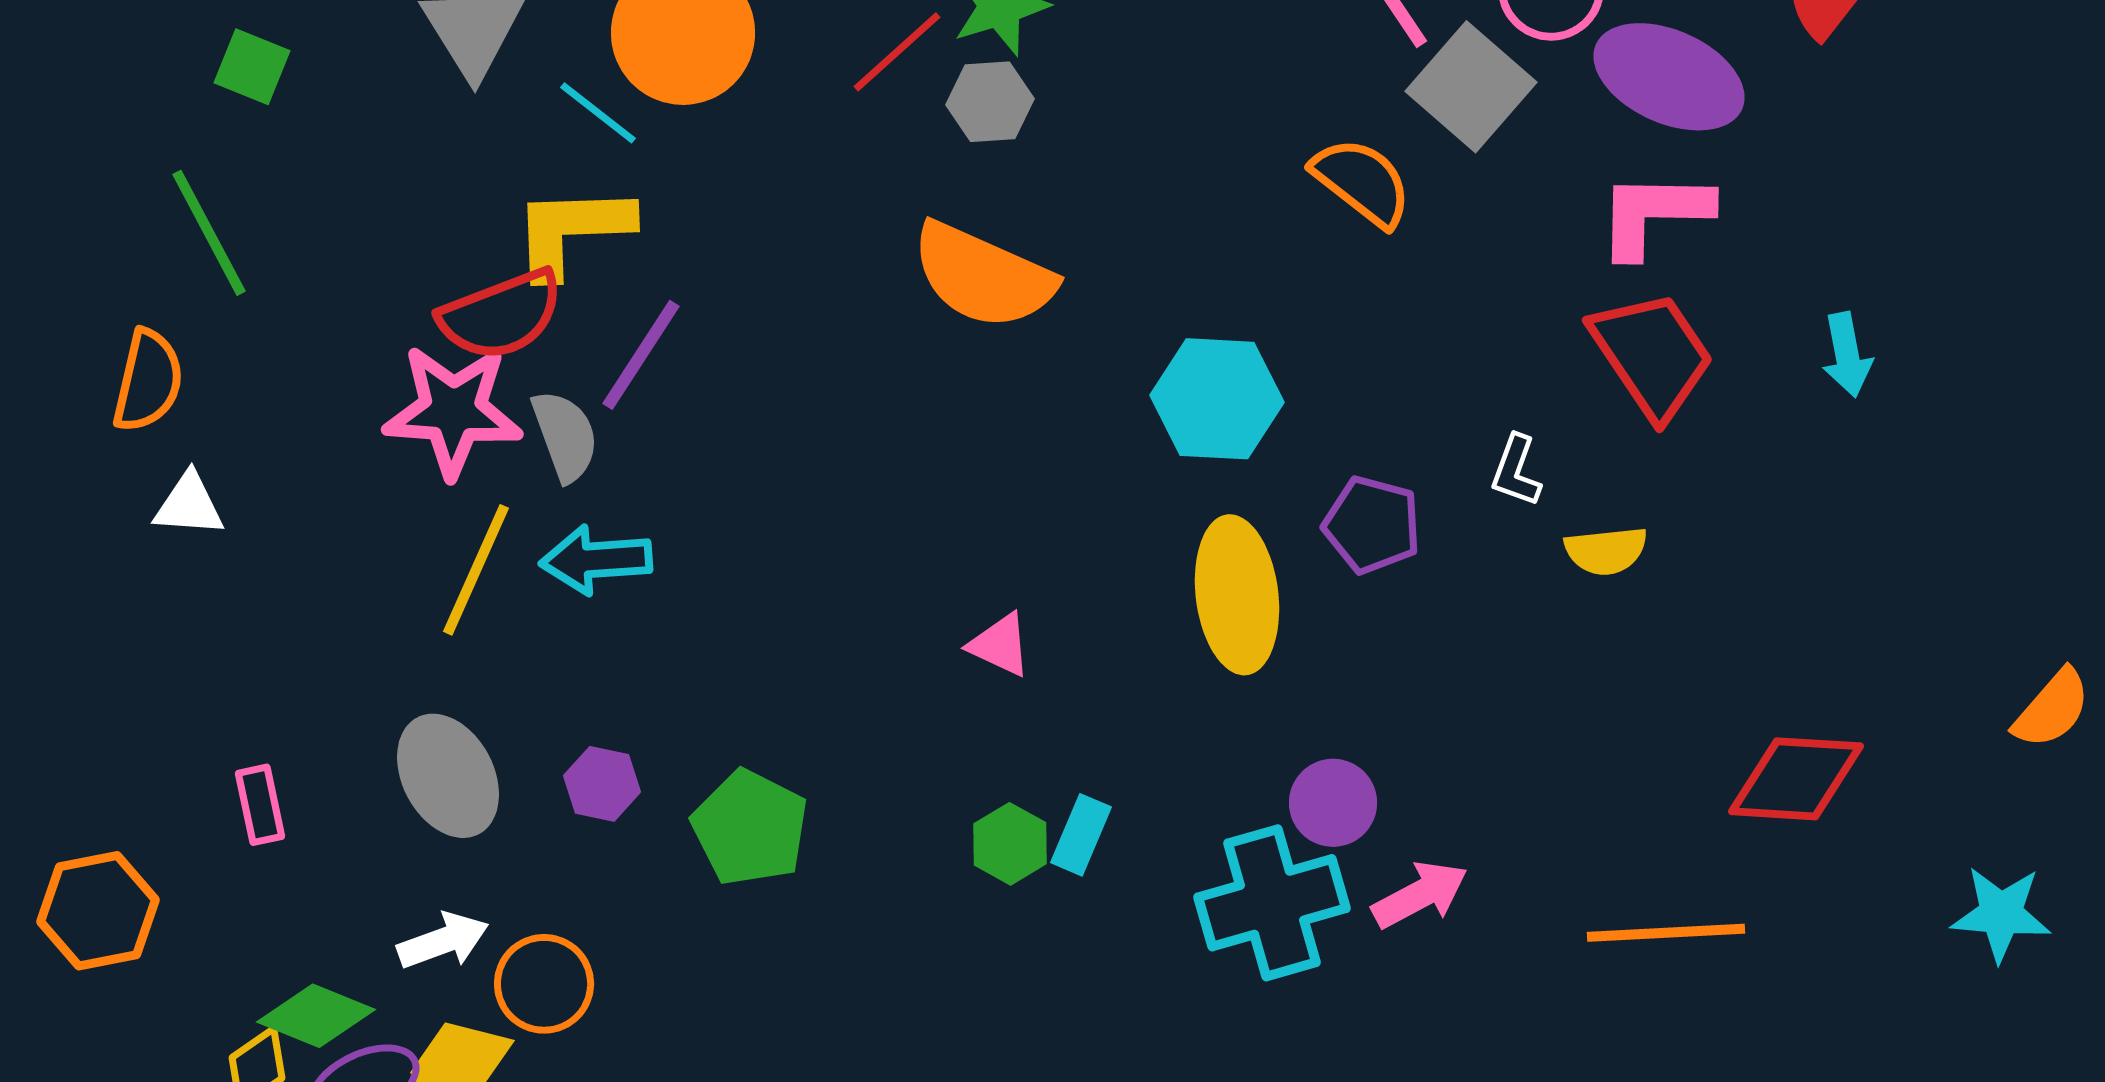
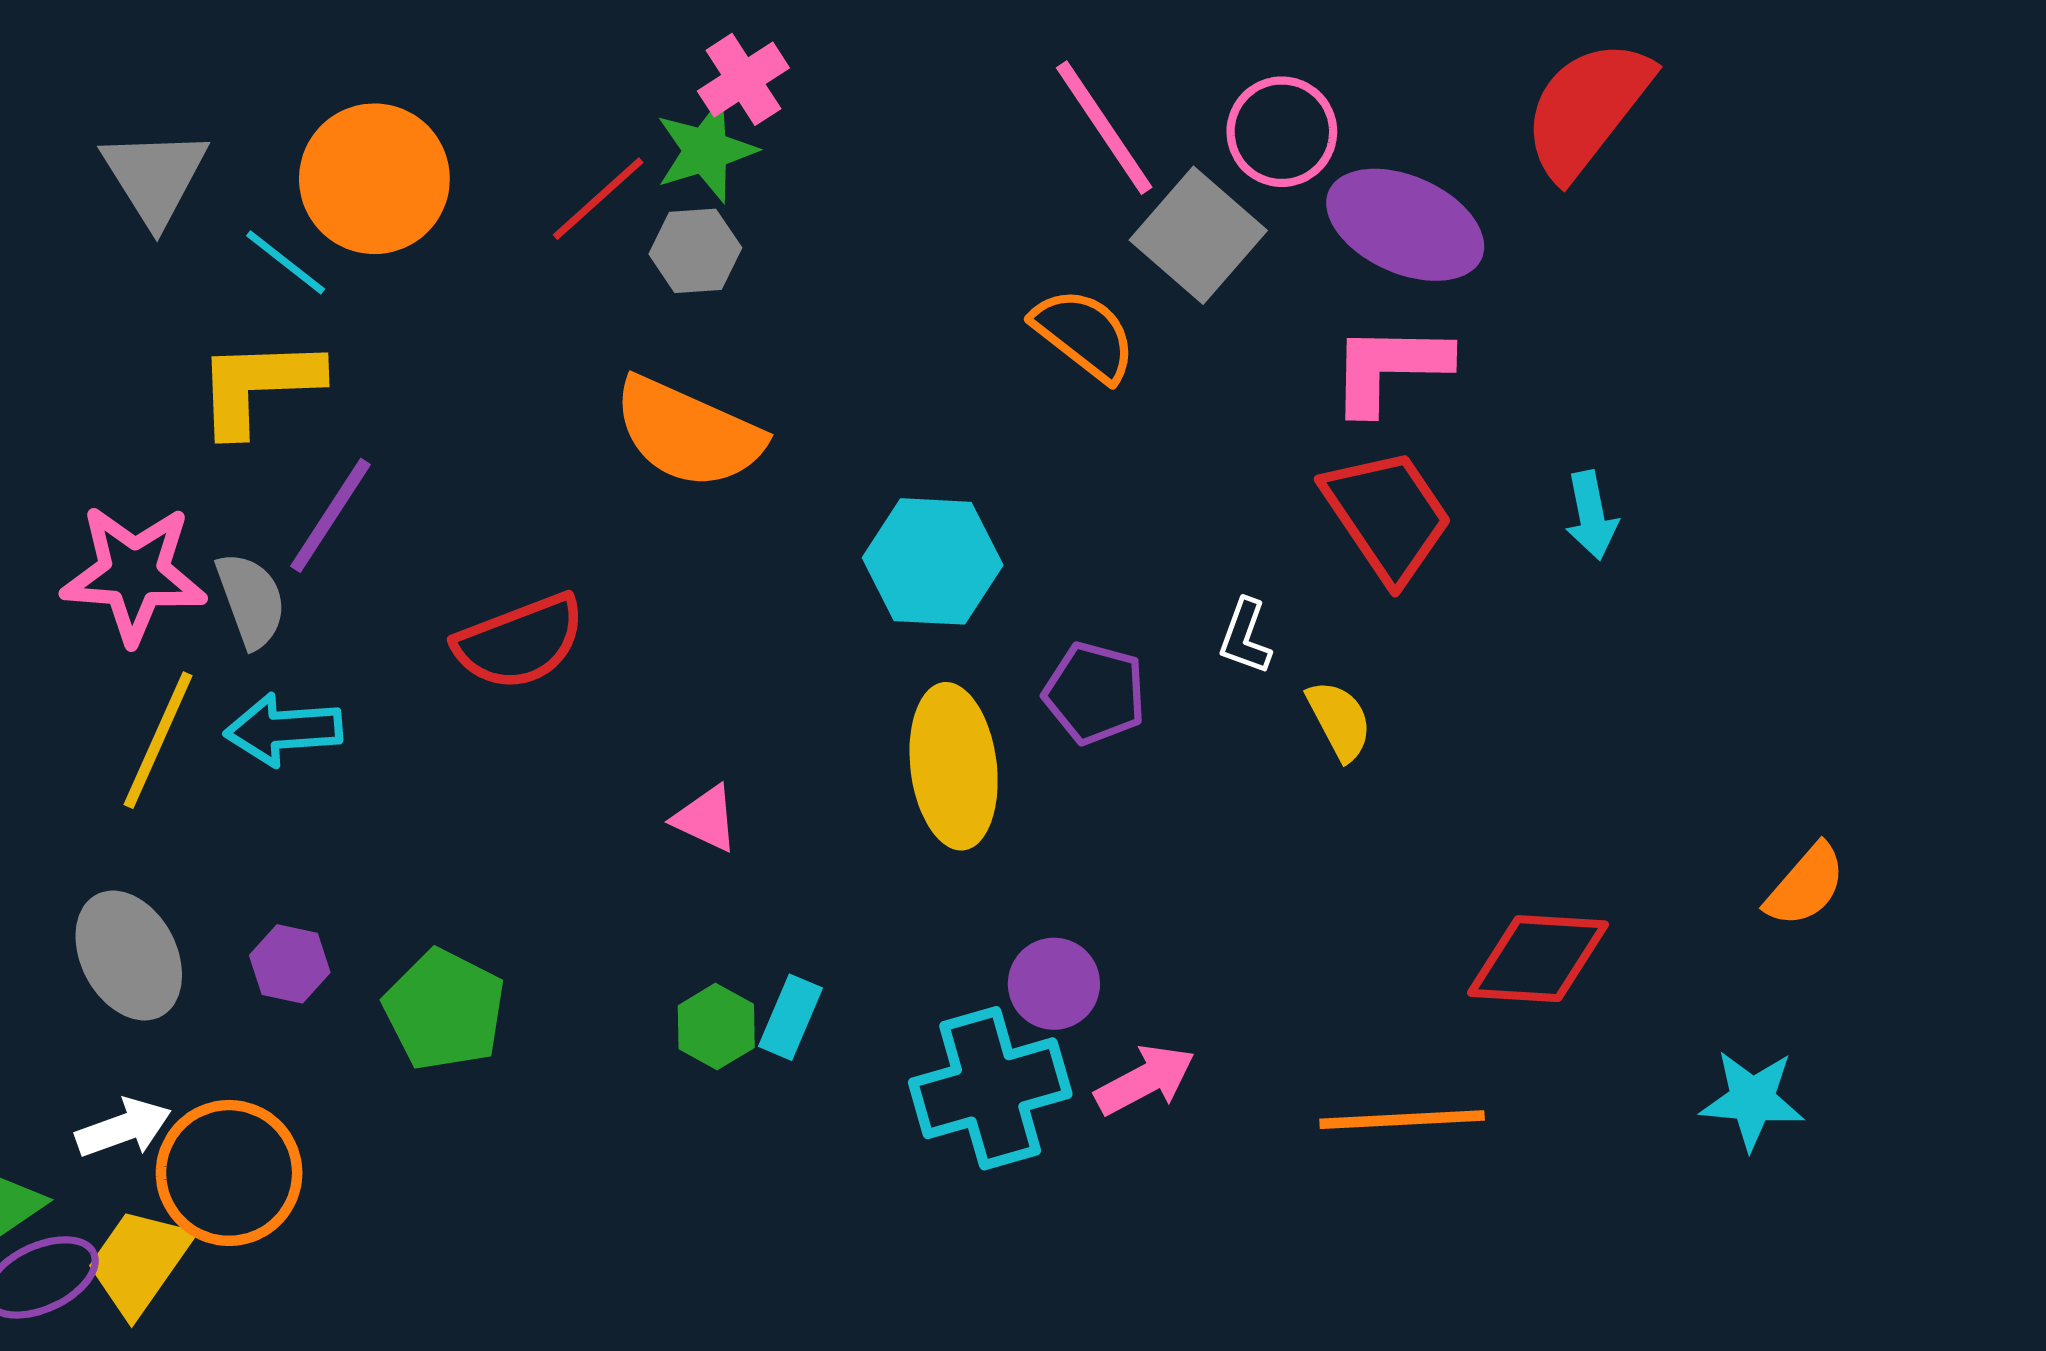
red semicircle: (501, 315) -> (520, 642), moved
yellow semicircle: (1606, 551) -> (1339, 720), turned -112
orange circle: (544, 984) -> (229, 1173), size x1.4

